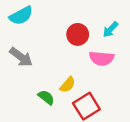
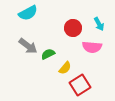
cyan arrow: (110, 29) -> (99, 24), turned -72
green semicircle: (46, 97) -> (48, 54), moved, turned -64

